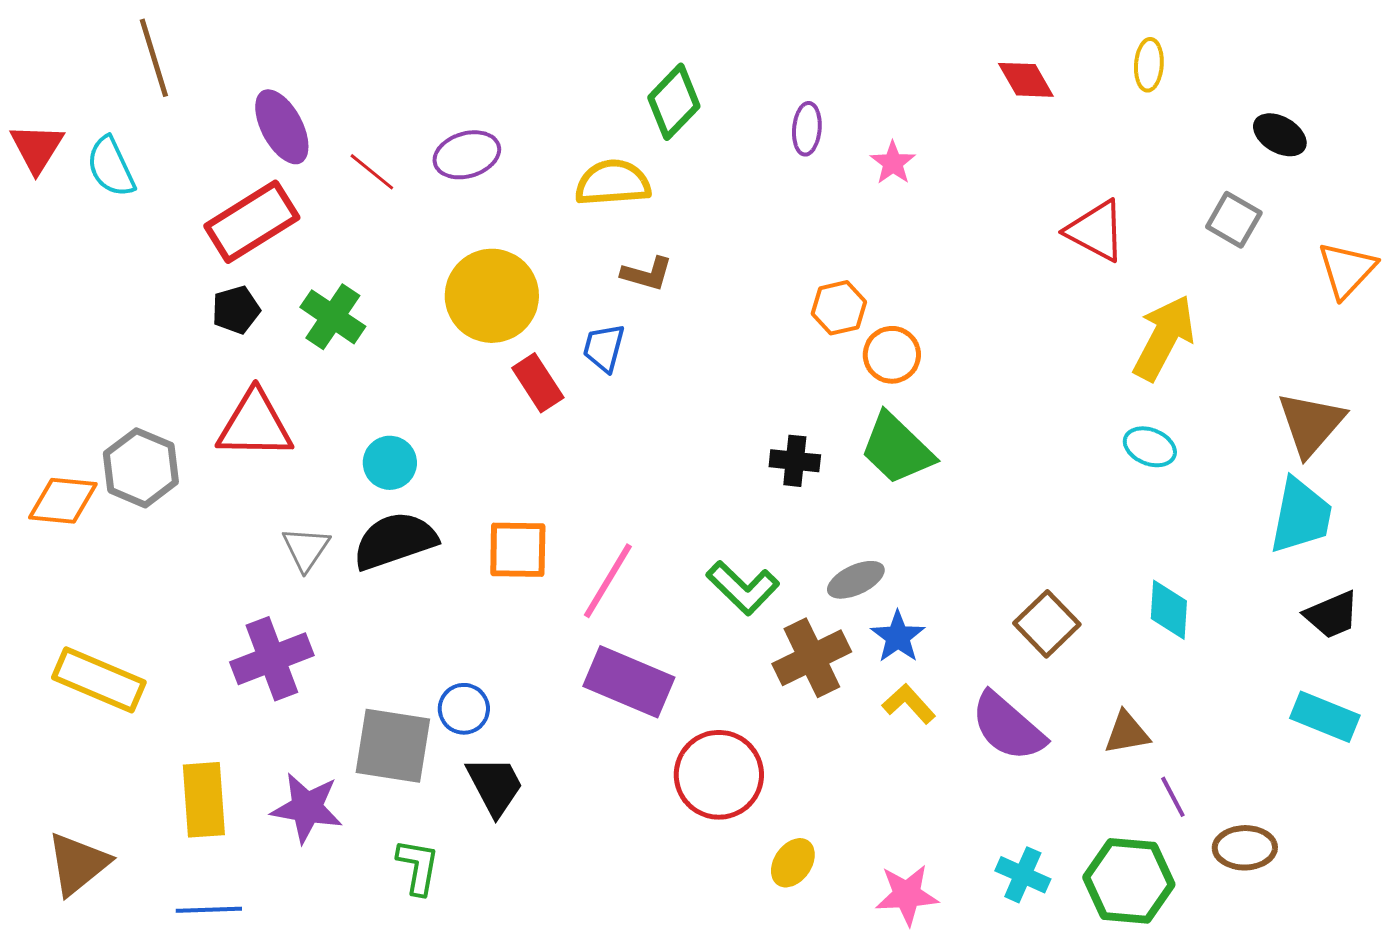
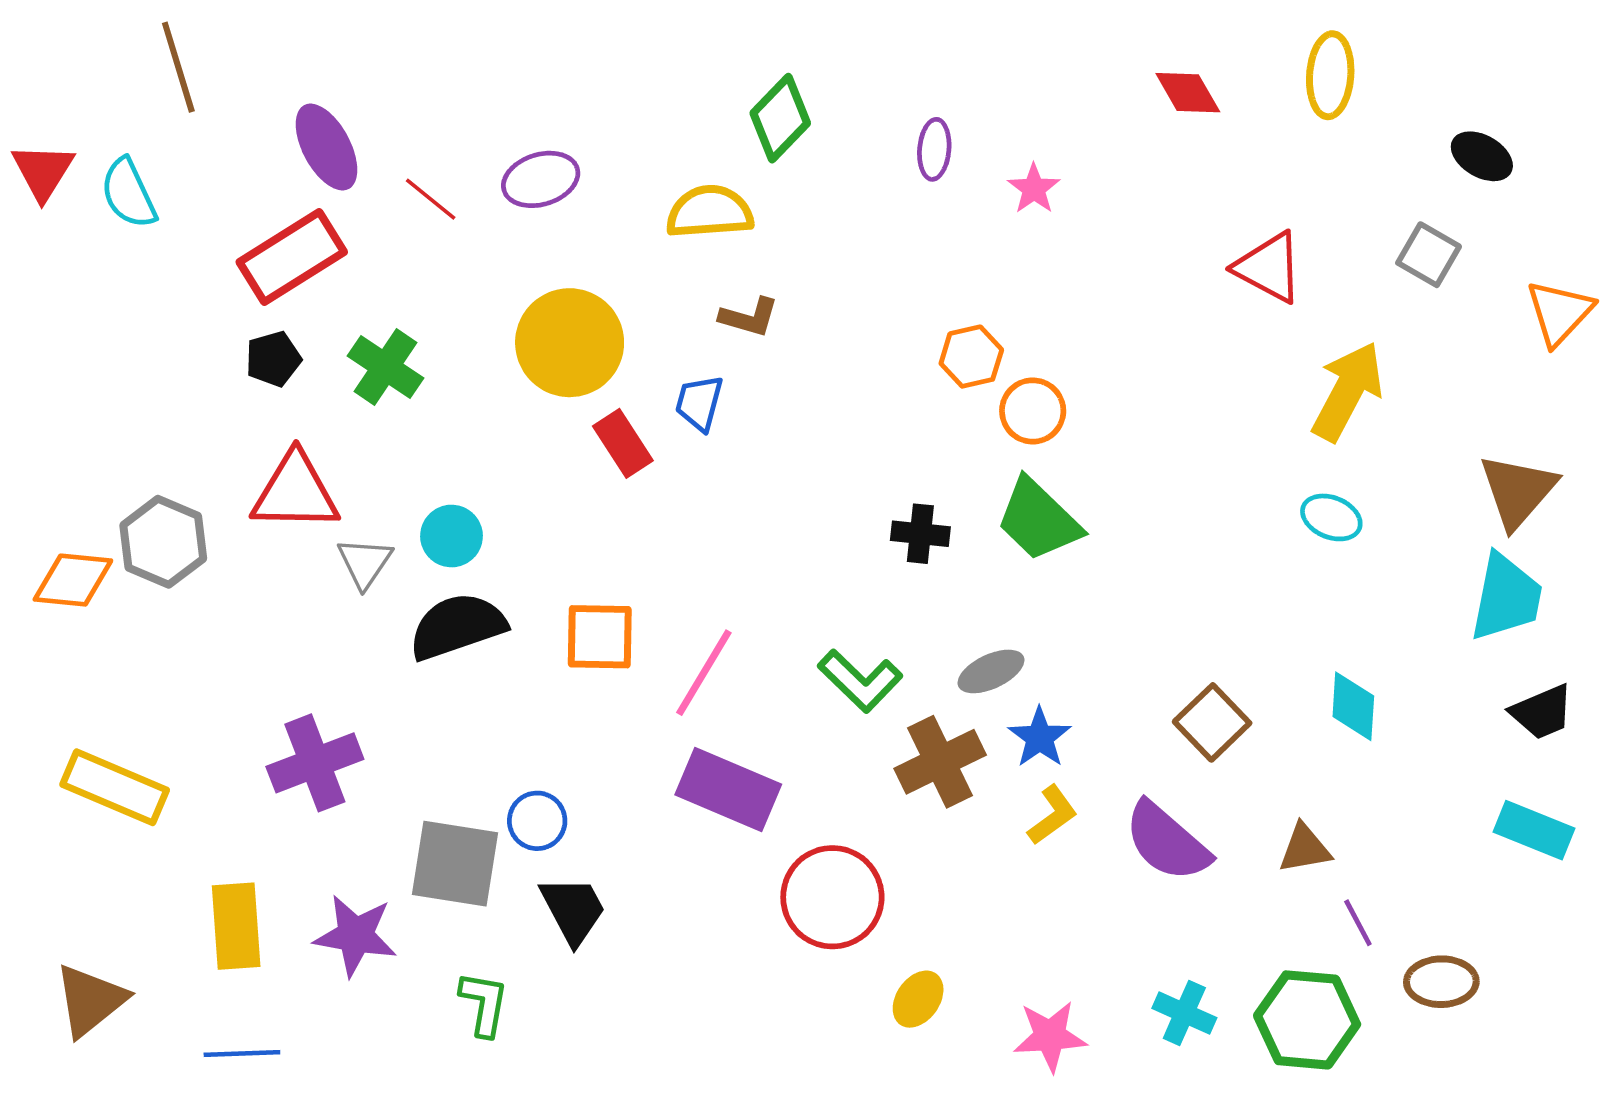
yellow ellipse: (1149, 65) -> (1330, 75), size x1.4
gray triangle: (306, 549) -> (365, 563), moved
yellow L-shape: (909, 704) -> (1052, 815), turned 96

